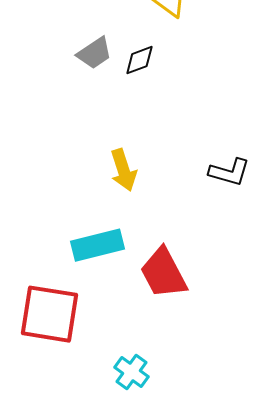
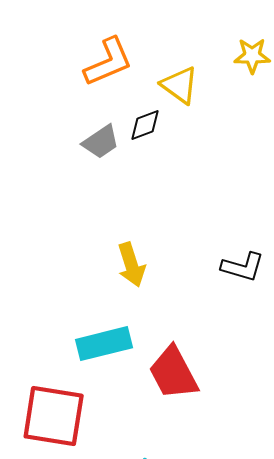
black diamond: (139, 60) -> (145, 125), moved

